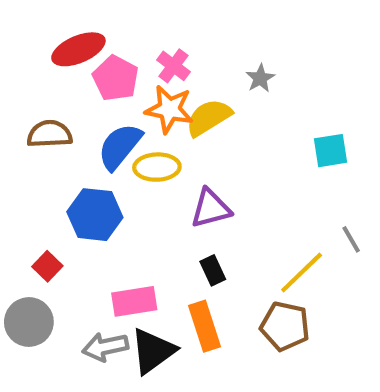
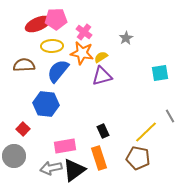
pink pentagon: (116, 78) -> (56, 19), moved, turned -30
yellow semicircle: (209, 117) -> (101, 57), size x0.6
yellow ellipse: (157, 167) -> (52, 46), moved
purple triangle: (211, 208) -> (102, 76), moved

